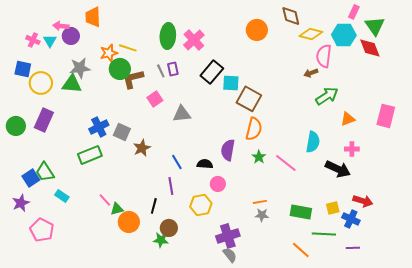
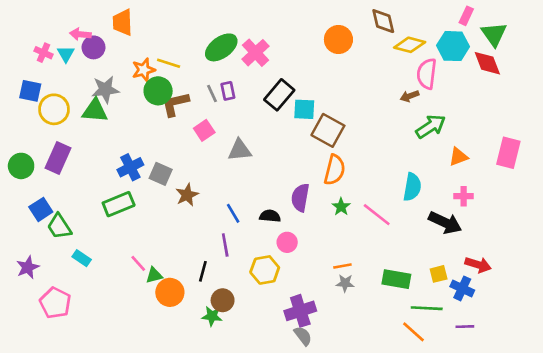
green ellipse: (168, 36) -> (221, 47), turned 50
blue square: (31, 178) -> (41, 209), moved
orange line: (301, 250) -> (414, 332), moved

